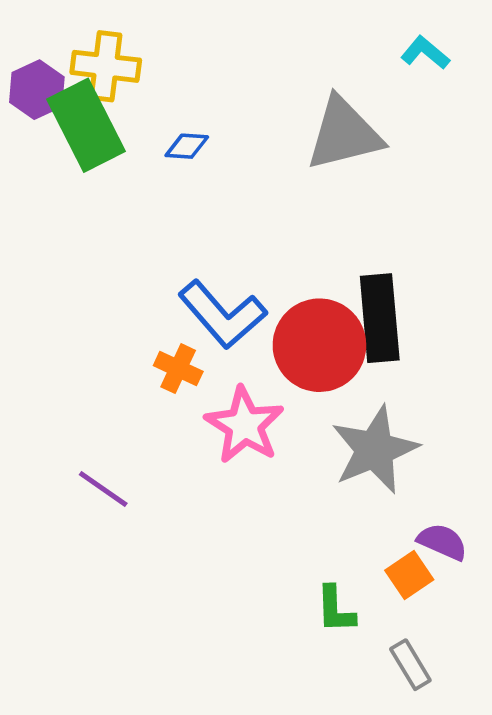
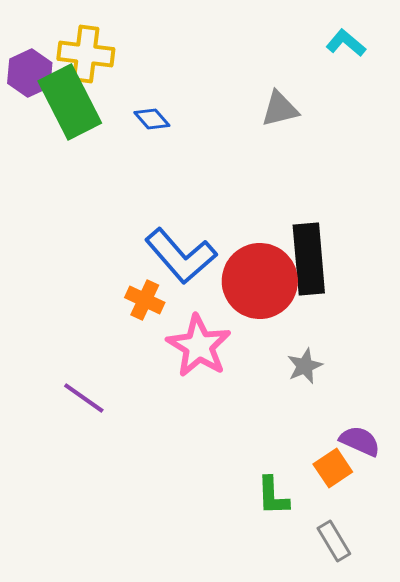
gray triangle: (344, 134) -> (280, 109), size x0.6
blue diamond: (187, 146) -> (152, 119), turned 45
gray star: (375, 450) -> (305, 366), size x0.5

